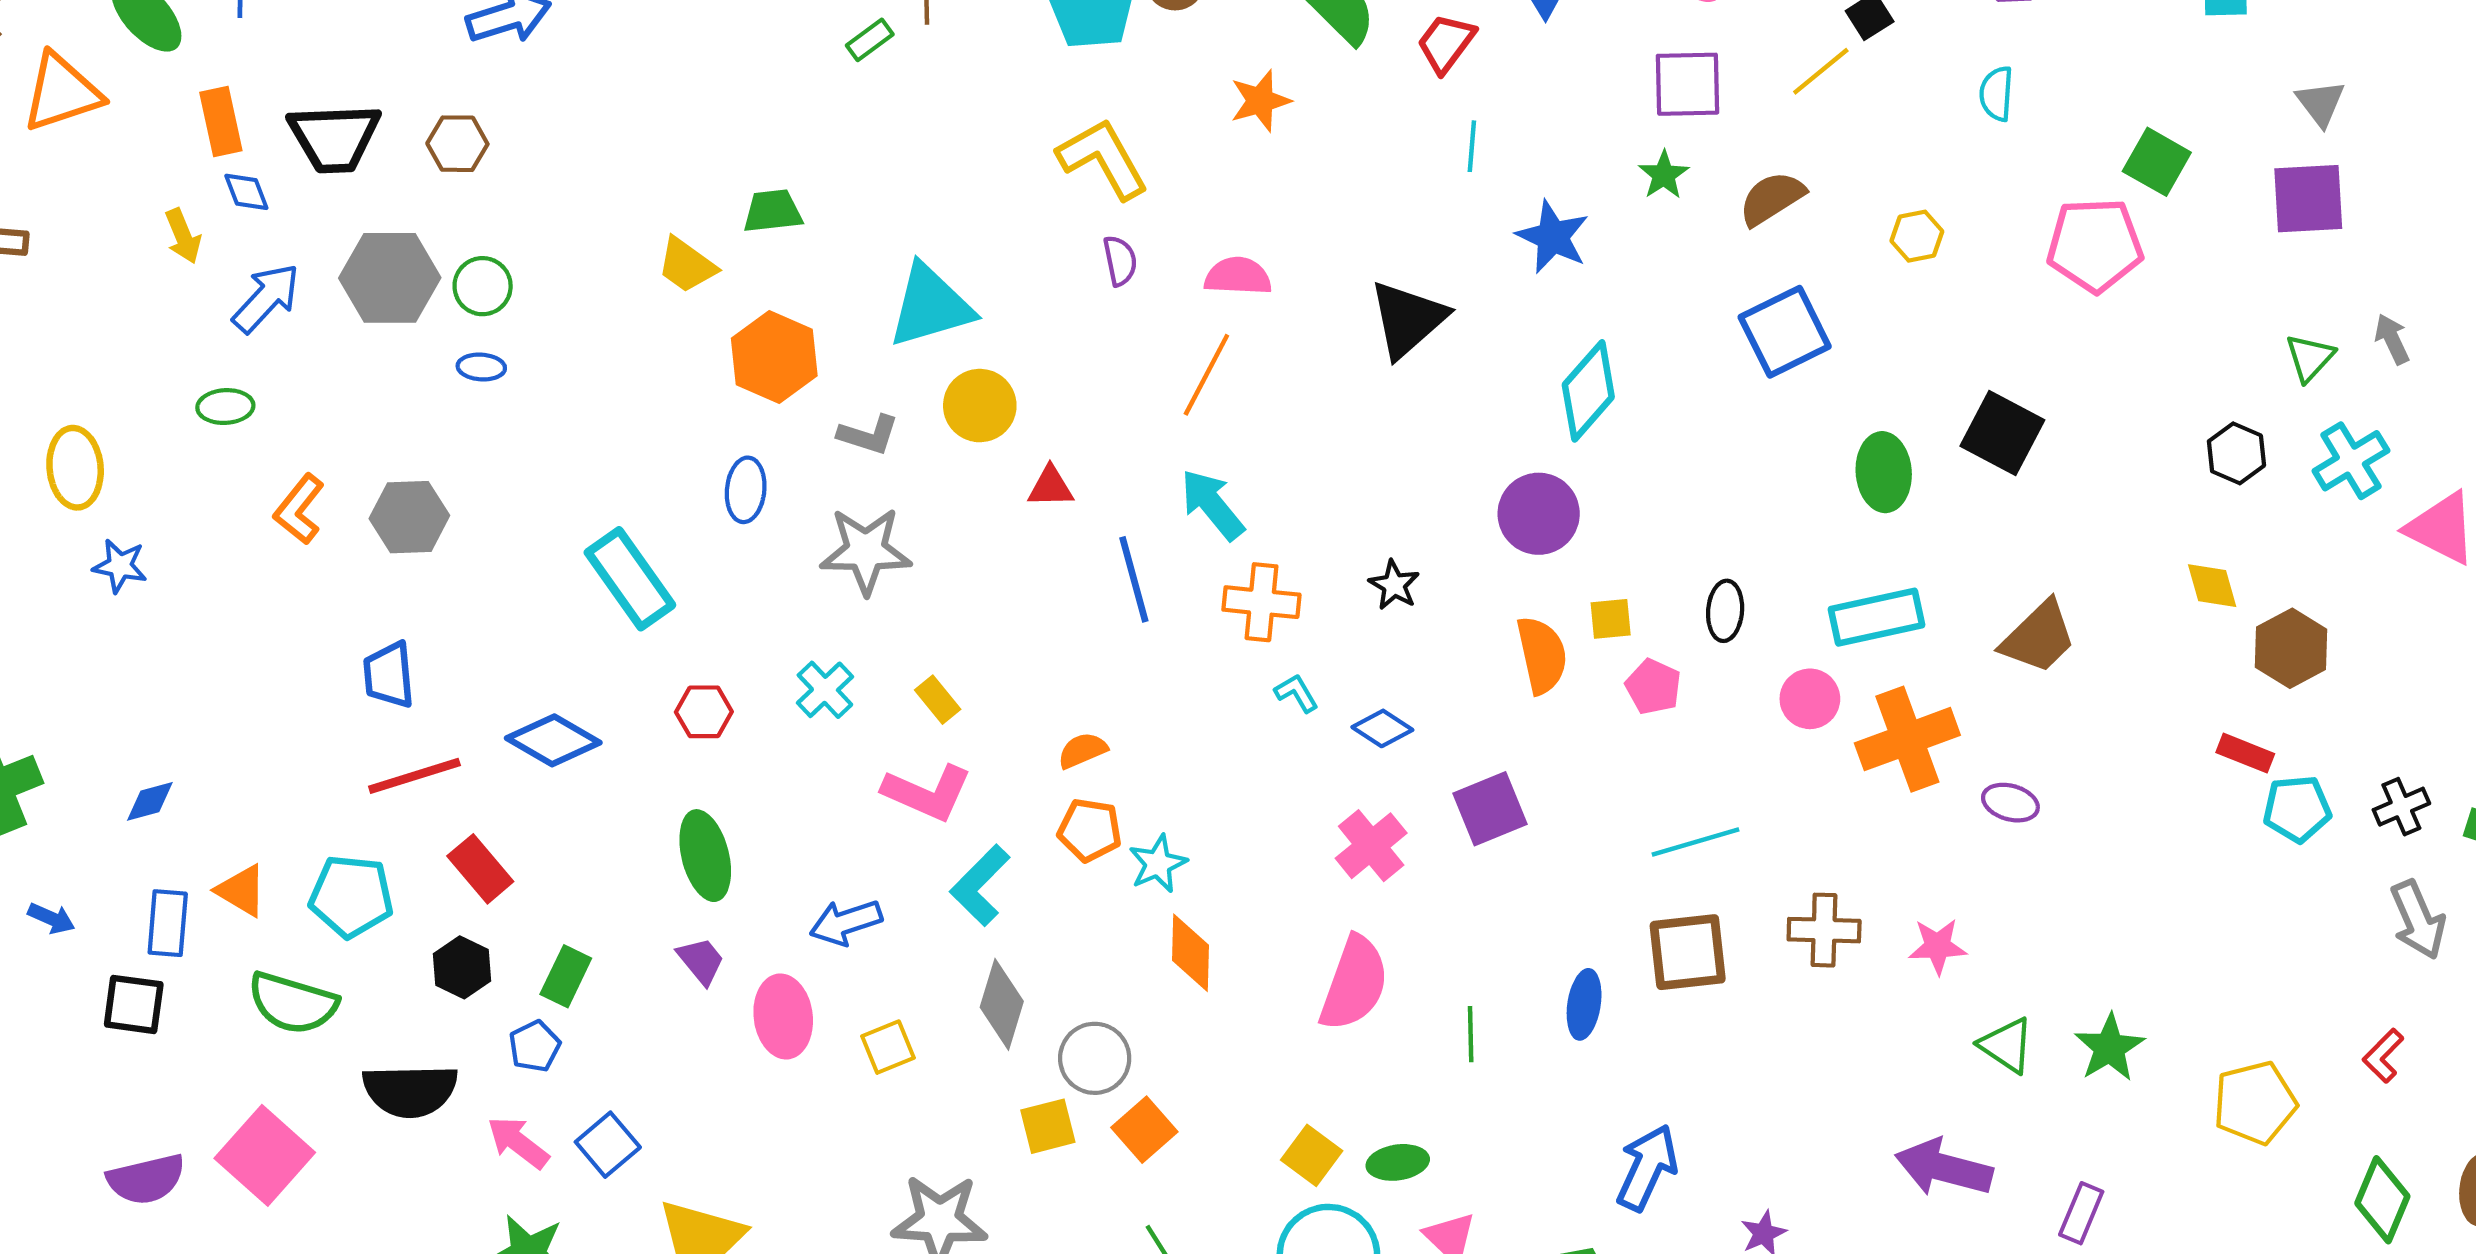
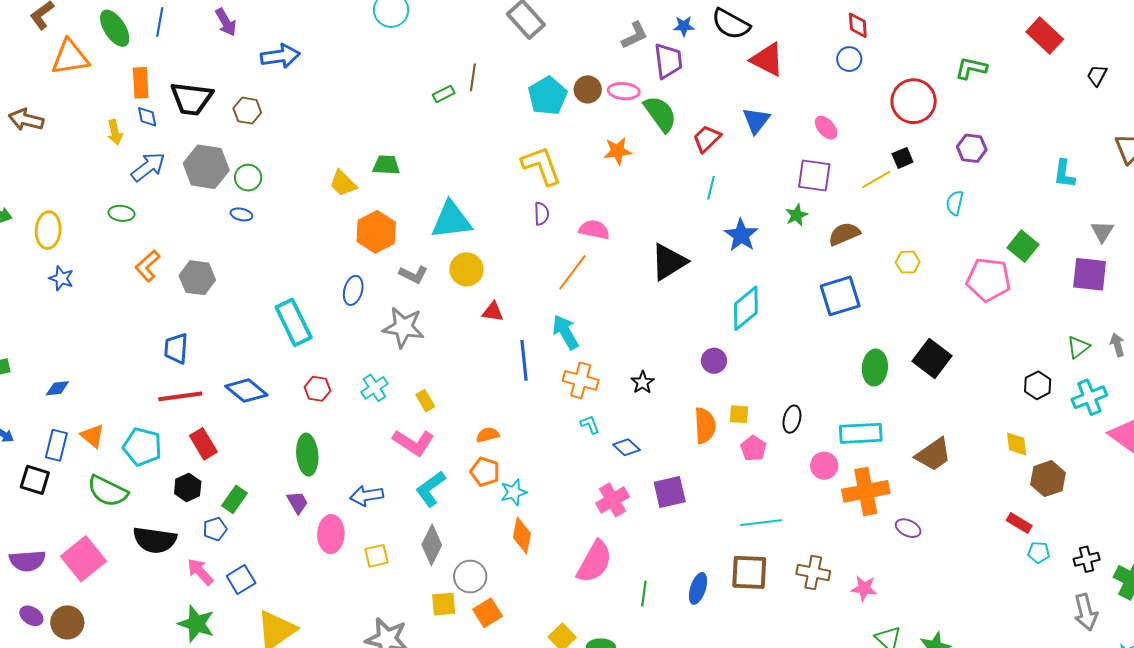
purple circle: (1539, 514) -> (714, 361), size x0.7
cyan pentagon: (2297, 809) -> (1039, 552), size x0.7

